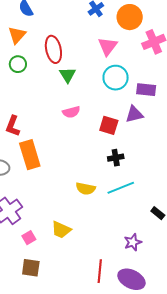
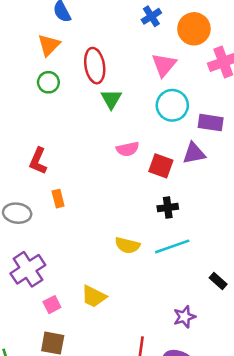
pink semicircle: (71, 112) -> (128, 149), moved
orange rectangle: (30, 155) -> (58, 199), size x0.5

